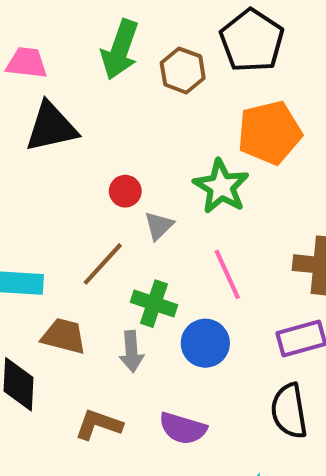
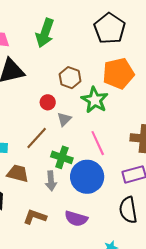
brown hexagon: (183, 70) -> (70, 78), moved
blue circle: (205, 343) -> (87, 177), size x1.4

